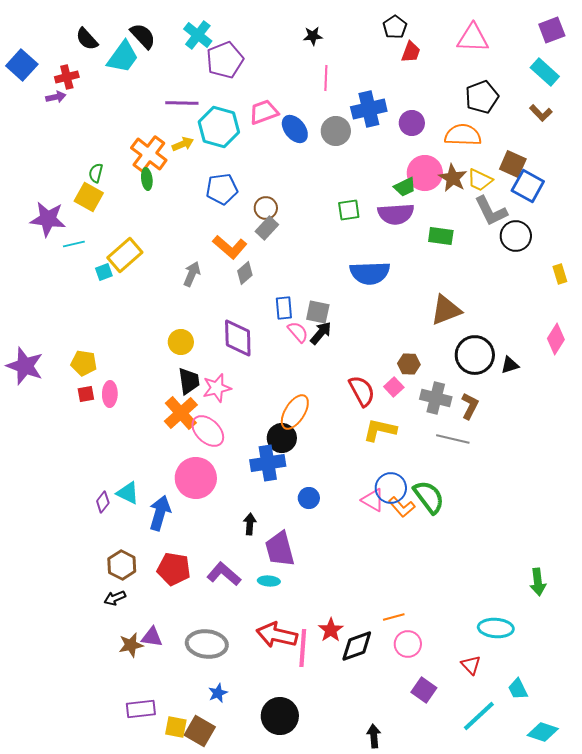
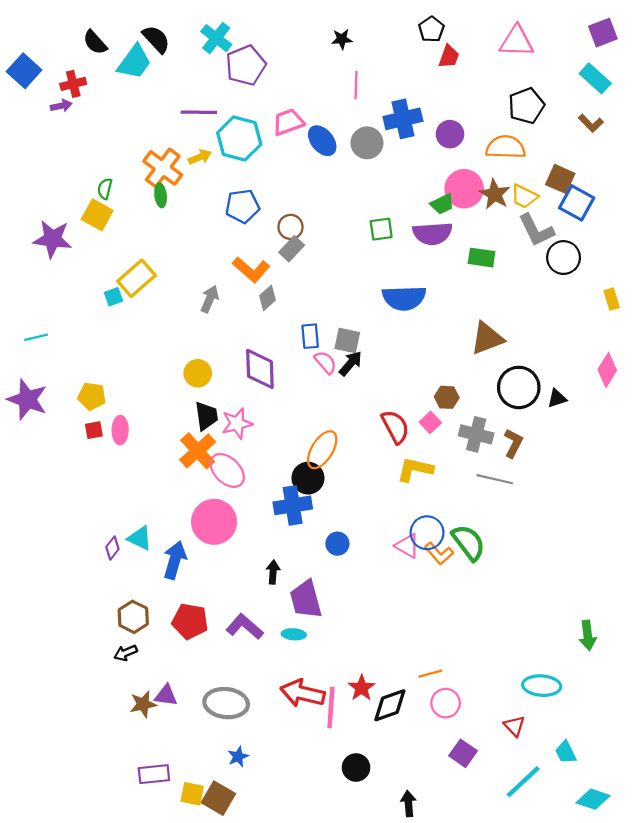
cyan line: (74, 244) -> (36, 337), moved
black circle: (280, 716) -> (356, 768), moved, size x0.7

